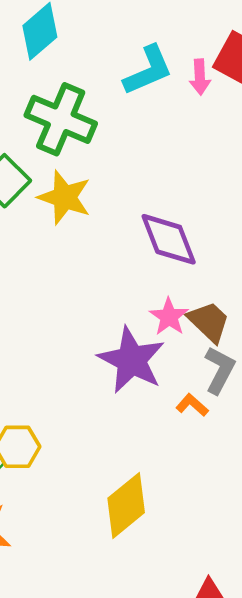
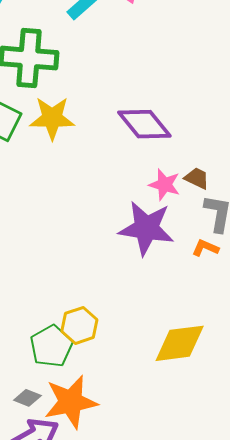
brown trapezoid: (209, 322) -> (197, 178), size x0.7
yellow diamond: (126, 505) -> (180, 343), turned 50

